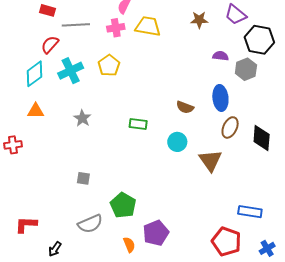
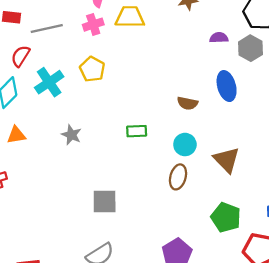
brown ellipse: (230, 127) -> (178, 177), moved
gray square: (83, 178) -> (105, 201), moved, size x1.6
green pentagon: (123, 205) -> (226, 217), moved

